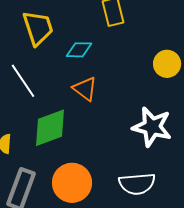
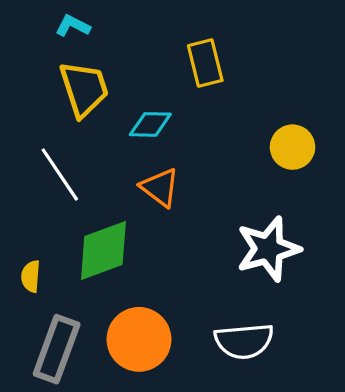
white star: (152, 127) -> (268, 249), turned -30

